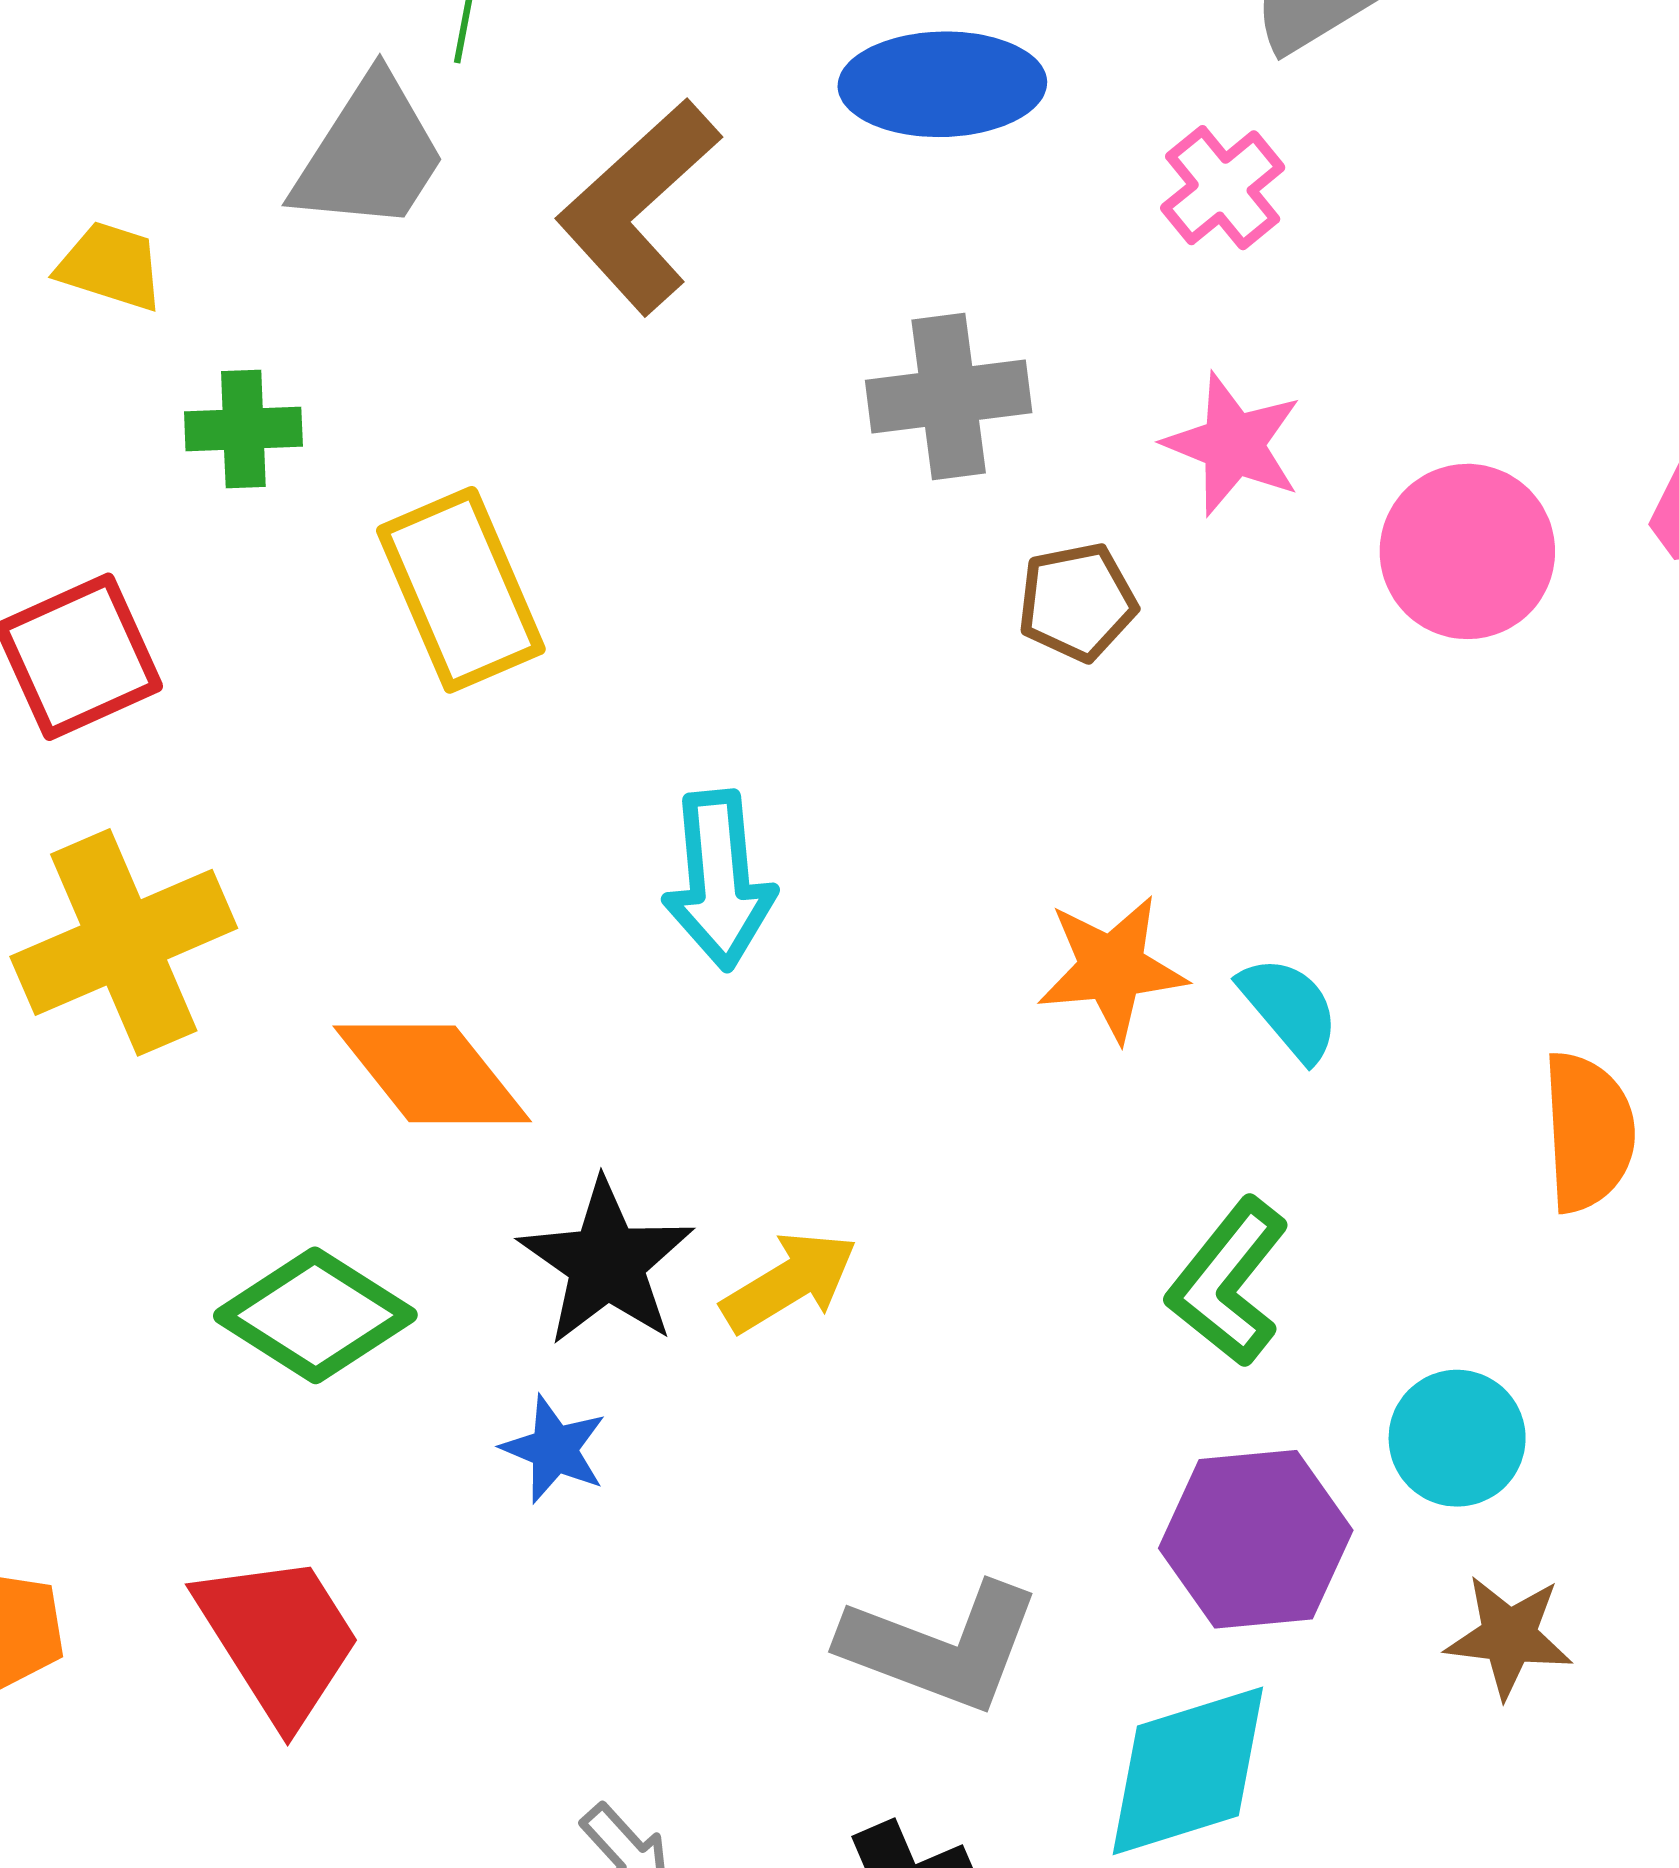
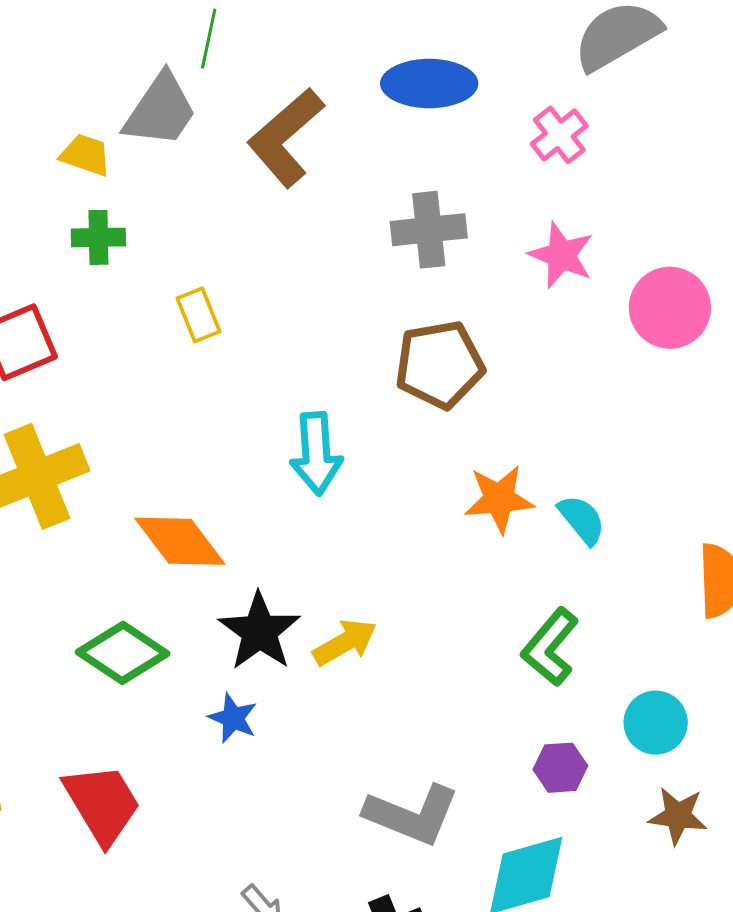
yellow trapezoid: (111, 266) -> (86, 155), moved
yellow rectangle: (461, 590) -> (198, 315), size x0.6
brown pentagon: (1077, 602) -> (440, 365), moved, size x1.6
purple hexagon: (1256, 1539) -> (560, 768), size x0.6

